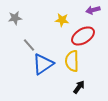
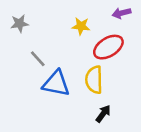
blue triangle: (43, 64) -> (56, 84), turned 45

